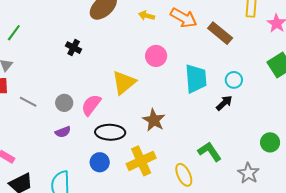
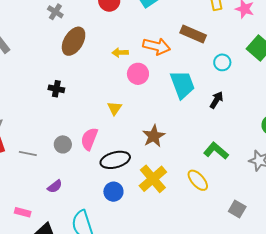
yellow arrow: (147, 16) -> (120, 53), moved
orange arrow: (184, 18) -> (157, 46), moved
cyan circle: (234, 80) -> (222, 62), moved
yellow triangle: (124, 82) -> (114, 108), size x0.6
brown star: (154, 120) -> (154, 136), turned 30
purple semicircle: (63, 132) -> (55, 186), moved

